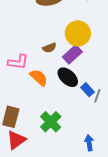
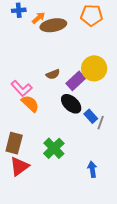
yellow circle: (78, 33) -> (94, 68), moved
pink L-shape: (18, 62) -> (22, 88), turned 40
orange semicircle: (39, 77) -> (30, 104), moved

